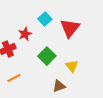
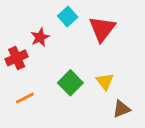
green square: (47, 56) -> (70, 83), moved
brown triangle: (59, 86) -> (121, 109), moved

